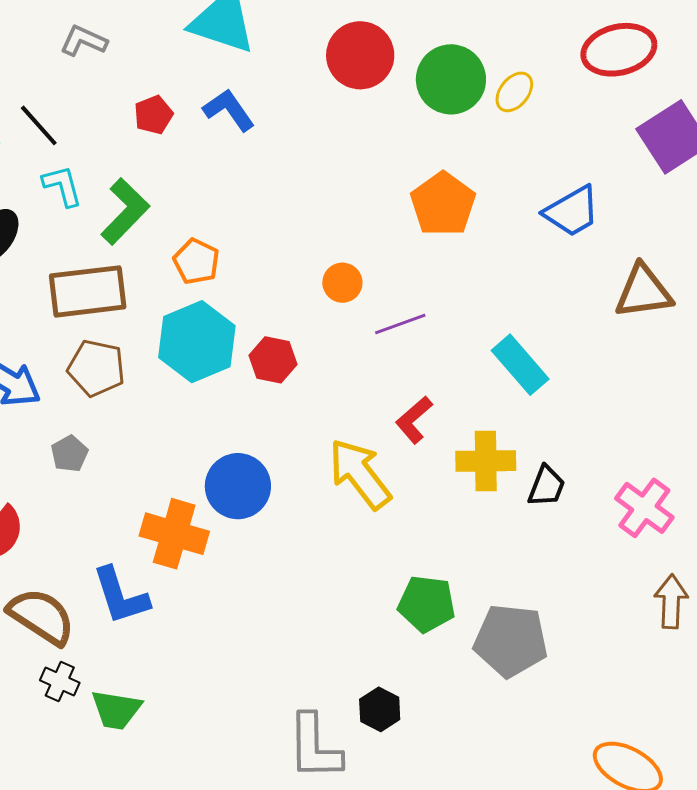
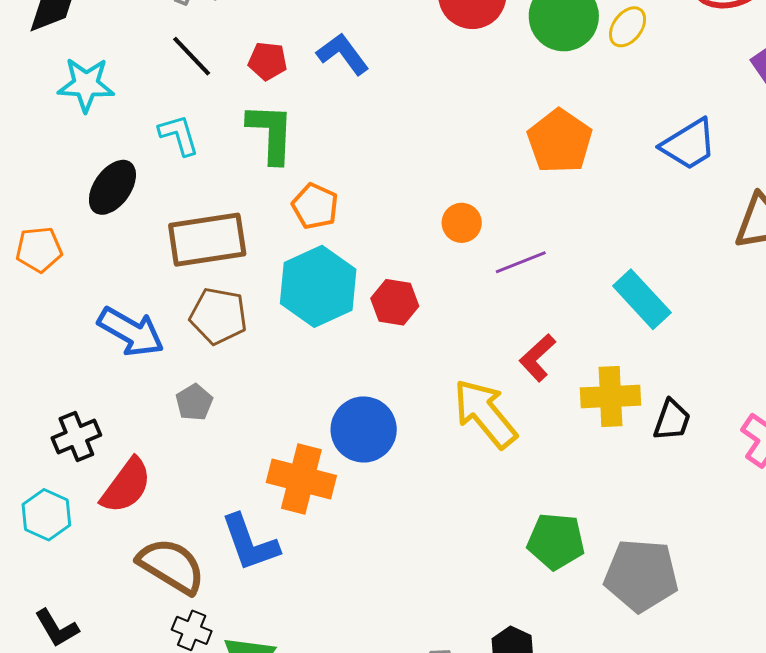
red pentagon: (154, 115) -> (268, 61), turned 30
black line: (39, 125) -> (192, 56), moved
green L-shape: (125, 211) -> (271, 133), moved, turned -40

